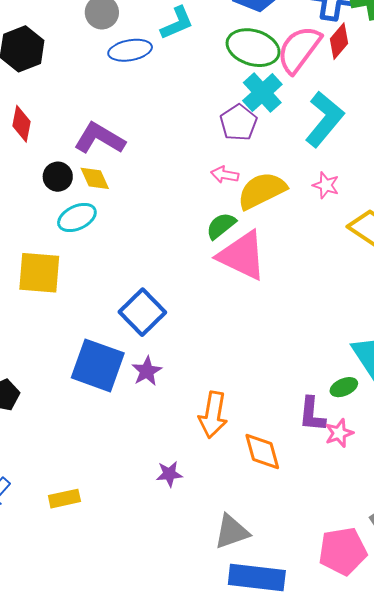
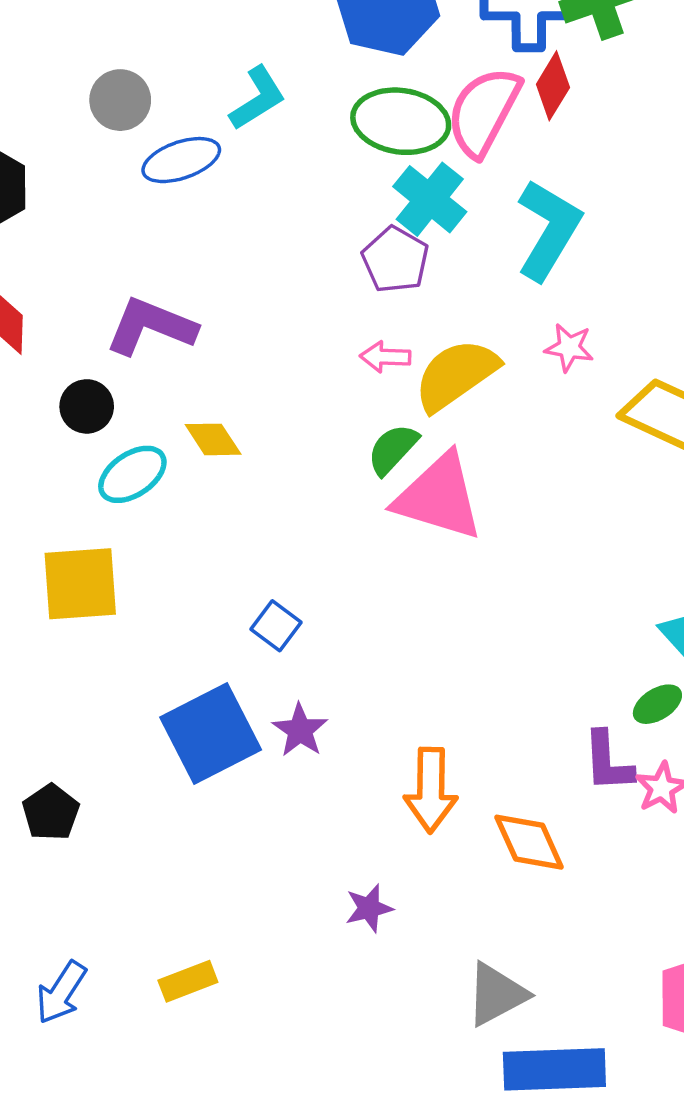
yellow diamond: (95, 178) -> (213, 439), moved
blue square: (142, 312) -> (276, 626), size x0.6
blue square: (98, 365) -> (211, 733), turned -38

